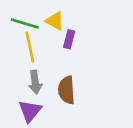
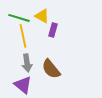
brown semicircle: (66, 90) -> (51, 69), turned -35
purple triangle: (30, 111) -> (23, 85), turned -30

